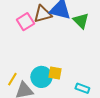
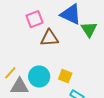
brown triangle: (43, 14) -> (49, 38), moved
yellow square: (55, 73) -> (65, 76), moved

